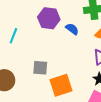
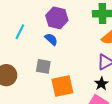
blue semicircle: (72, 29) -> (51, 39), moved

